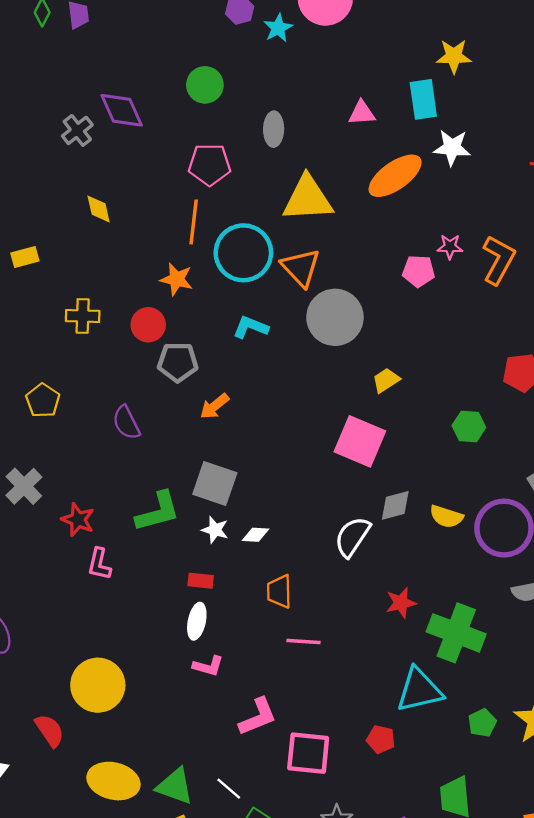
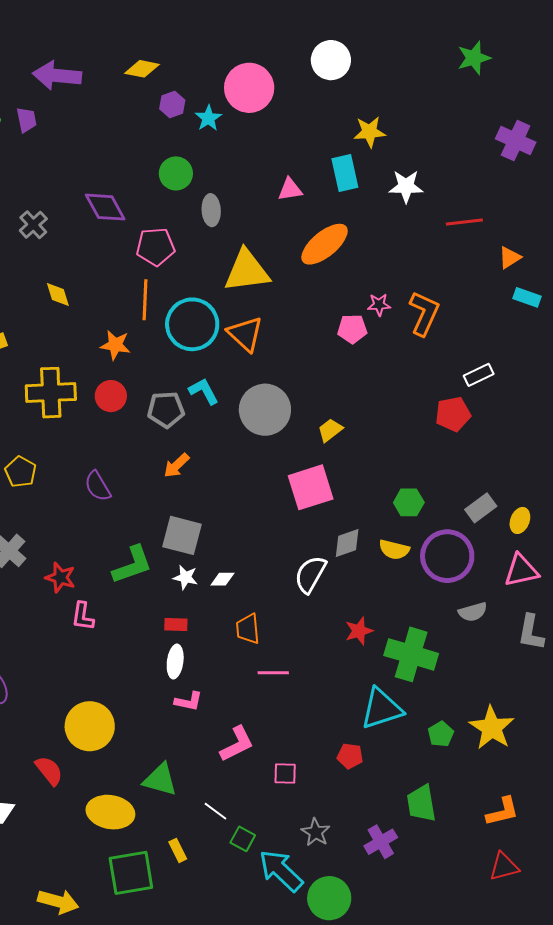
green circle: (205, 85) -> (176, 173), moved
purple diamond: (122, 110) -> (105, 207), moved
white star: (452, 148) -> (406, 186), moved
orange star: (177, 279) -> (115, 345), moved
yellow cross: (83, 316) -> (51, 393), size x1.6
gray circle: (335, 317) -> (265, 410), moved
cyan L-shape: (251, 327) -> (204, 391), turned 44
gray pentagon: (178, 362) -> (166, 410), moved
green hexagon: (469, 427) -> (409, 502), moved
pink square: (360, 441) -> (311, 487), turned -36
pink square: (308, 753) -> (285, 774), size x0.6
green triangle: (175, 786) -> (160, 780), moved

